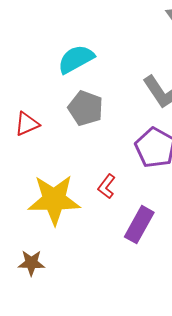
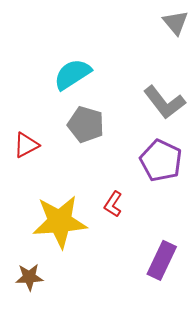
purple rectangle: (139, 225) -> (162, 260), moved
brown star: (31, 263) -> (29, 277), moved

